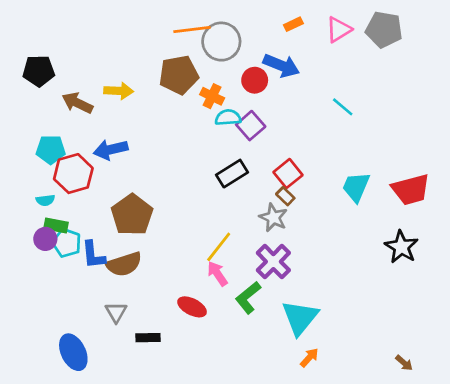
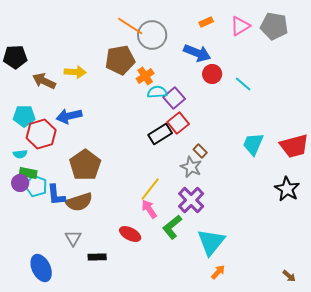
orange line: (192, 30) -> (130, 26), turned 40
red circle: (255, 80) -> (212, 74), moved
orange cross: (212, 96) -> (145, 76), turned 30
red square: (288, 174) -> (178, 123), moved

